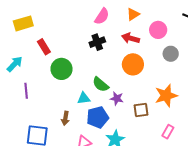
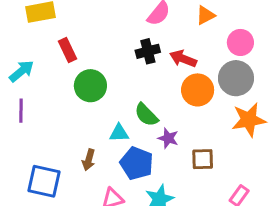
red arrow: (131, 38) -> (183, 59), moved
gray circle: (171, 54) -> (236, 78), moved, size x1.5
purple line: (26, 91) -> (21, 111), moved
orange star: (166, 96) -> (249, 120), moved
blue pentagon: (98, 117) -> (137, 163), turned 30

